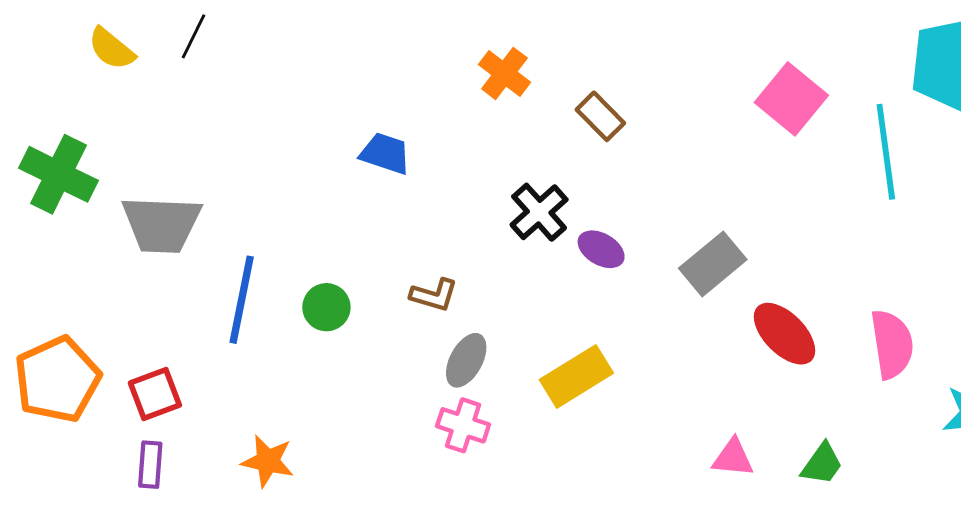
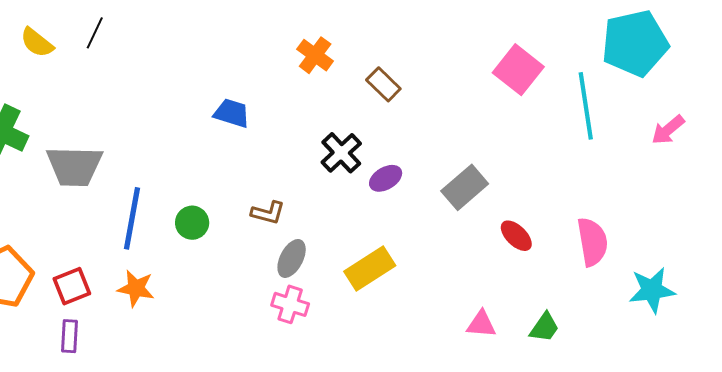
purple ellipse: (601, 249) -> (386, 178), turned -60
red ellipse: (785, 334) -> (516, 236), size x0.7
orange star: (268, 461) -> (136, 288), moved

